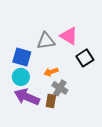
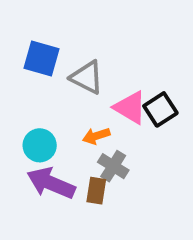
pink triangle: (69, 36) -> (130, 108), moved
gray triangle: (46, 41) -> (87, 77), turned 36
blue square: (22, 57) -> (42, 59), moved

